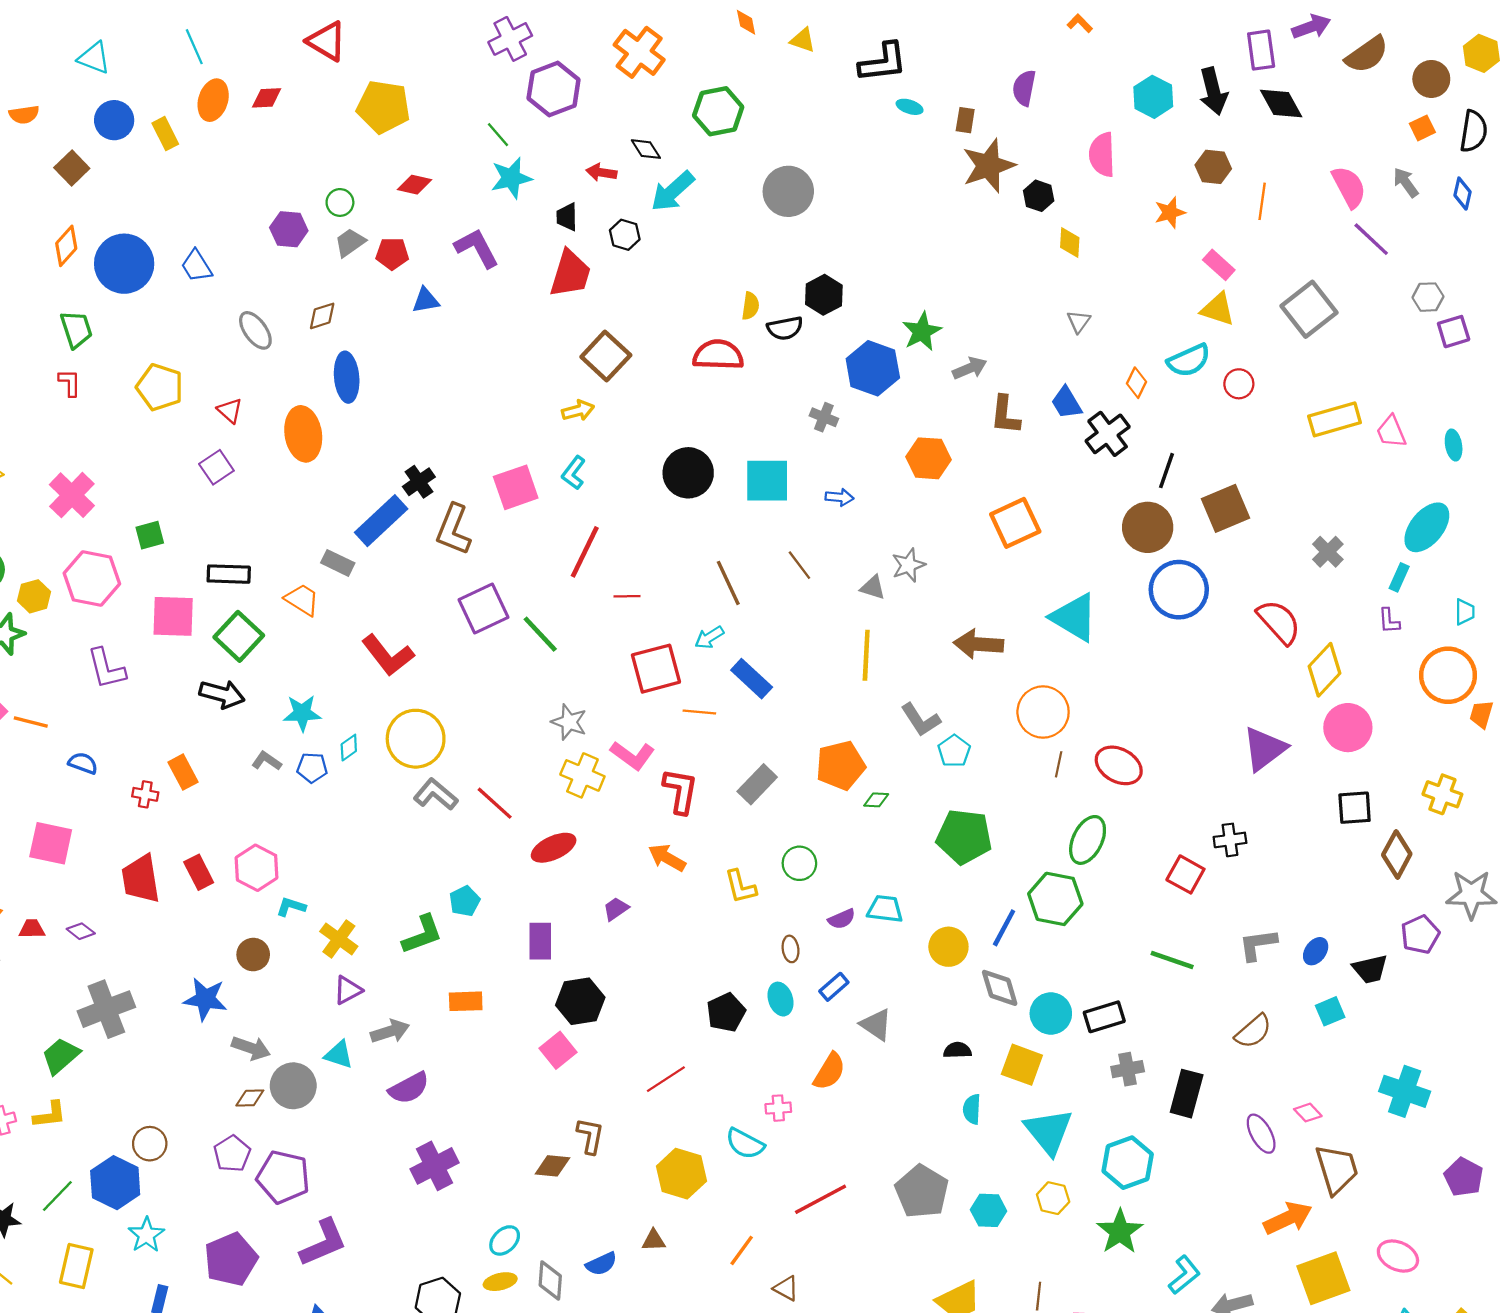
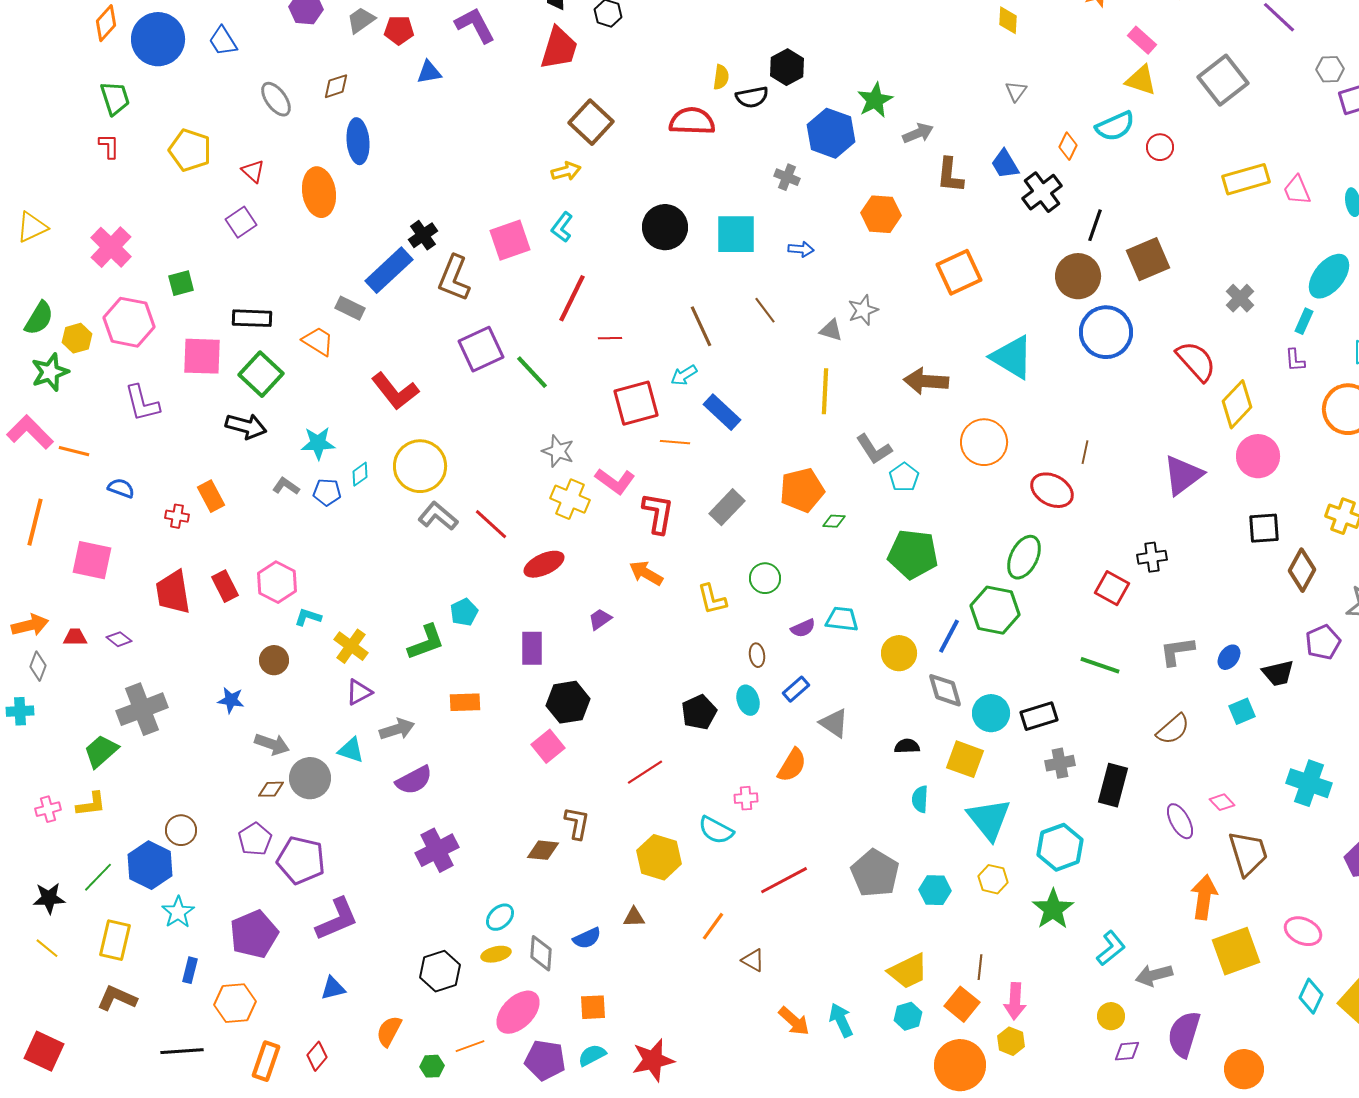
brown line: (1059, 764) -> (1085, 452), moved
blue star: (205, 999) -> (231, 700), size x0.7
orange arrow: (1288, 1218) -> (1204, 897), turned -57

